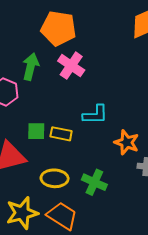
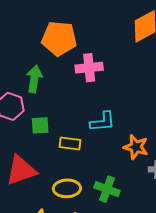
pink cross: (71, 66) -> (89, 68), moved, turned -36
green square: (36, 131) -> (40, 125), moved

